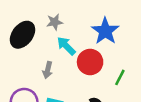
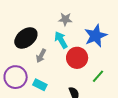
gray star: (55, 22) -> (65, 19), moved
black ellipse: (23, 35) -> (26, 38), moved

